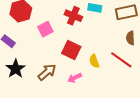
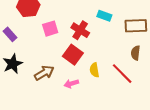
red cross: (73, 16) -> (80, 30), moved

